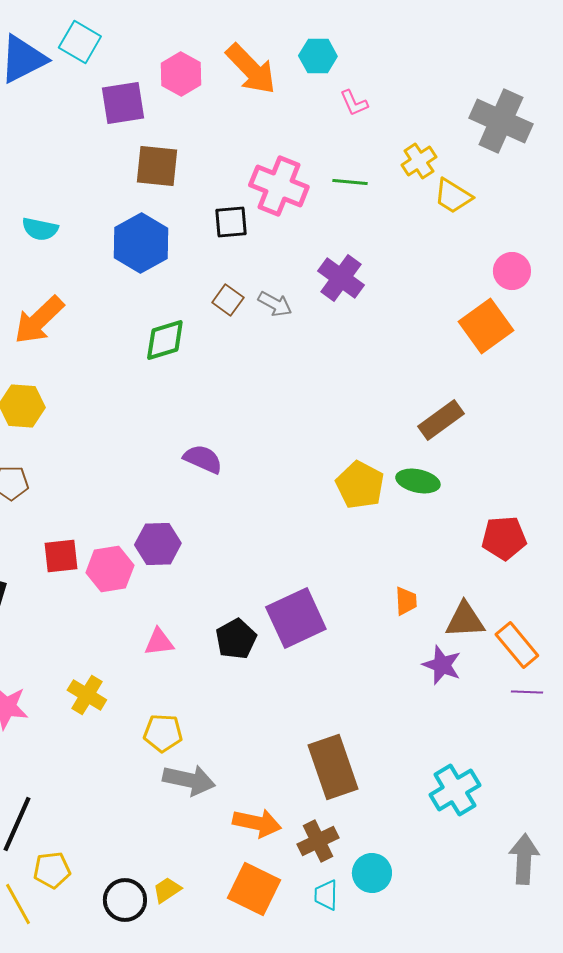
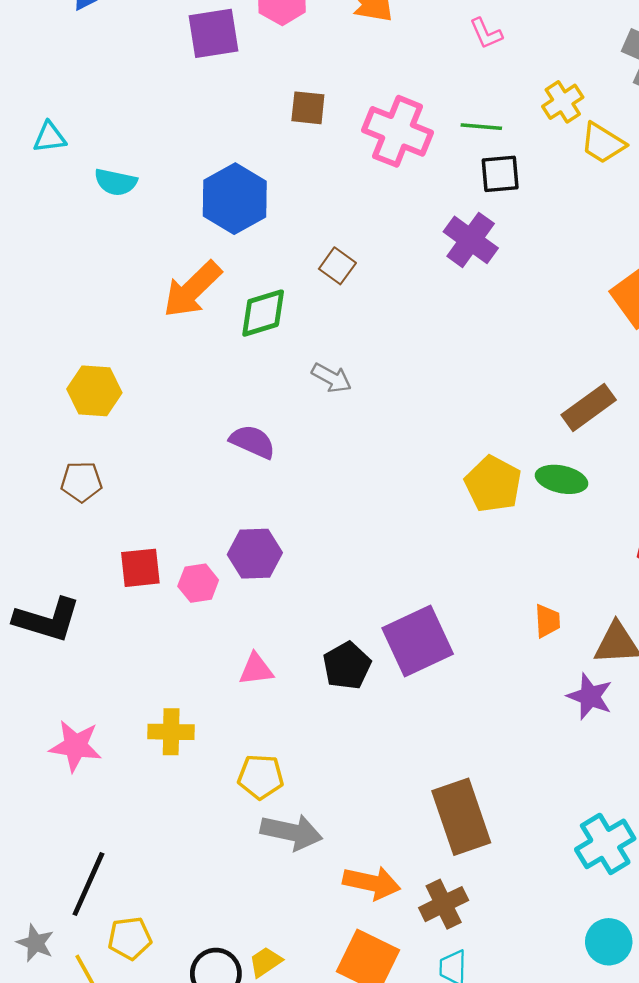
brown square: (157, 166) -> (308, 108), moved, size x0.7
black square: (231, 222) -> (500, 174), moved
gray arrow: (275, 304) -> (331, 378), moved
orange arrow: (39, 320) -> (192, 289), moved
purple semicircle: (203, 459) -> (252, 442), moved
pink hexagon: (110, 569) -> (198, 583), size x0.7
yellow cross: (87, 695) -> (171, 732), turned -30
cyan circle: (372, 873) -> (609, 942), moved

